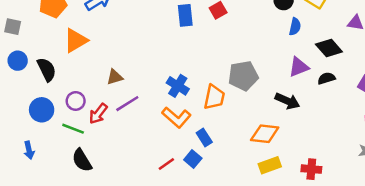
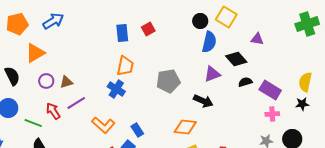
blue semicircle: (295, 27) -> (209, 42), size x1.5
black semicircle: (326, 78) -> (245, 82), moved
orange trapezoid: (214, 97) -> (125, 66), moved
purple circle: (76, 101) -> (46, 81), moved
red arrow: (98, 114) -> (53, 111), turned 108
orange L-shape: (176, 117) -> (103, 125), moved

